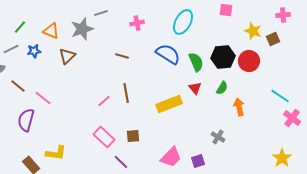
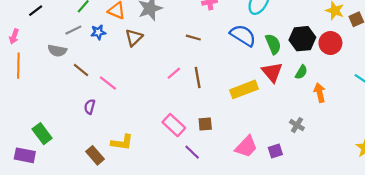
red triangle: (195, 88) -> (272, 72), size x1.5
pink line: (104, 101) -> (174, 73), moved
purple semicircle: (26, 120) -> (90, 107), size x0.6

